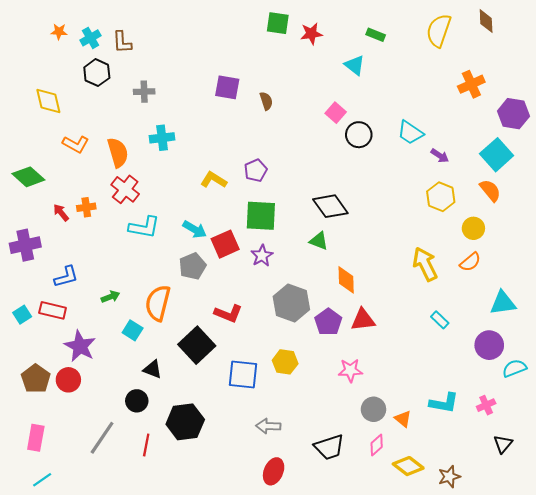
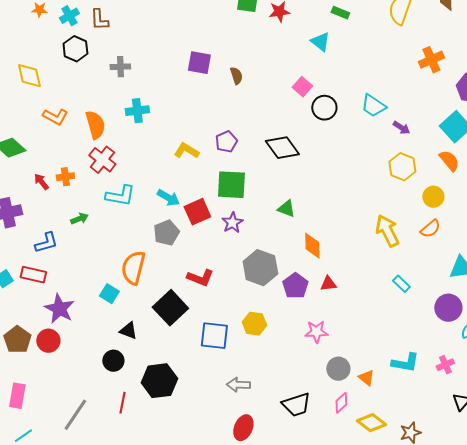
black diamond: (330, 206) -> (282, 148), moved
green arrow: (110, 297) -> (79, 219), moved
red triangle: (363, 320) -> (328, 284), size x0.7
gray line: (102, 438) -> (75, 415), moved

